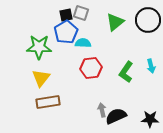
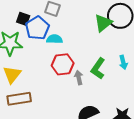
black square: (66, 15) -> (23, 19), moved, turned 32
green triangle: (115, 22) -> (103, 23), moved
gray arrow: (102, 110) -> (79, 78), moved

